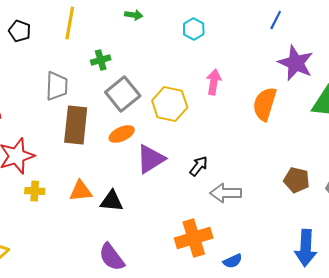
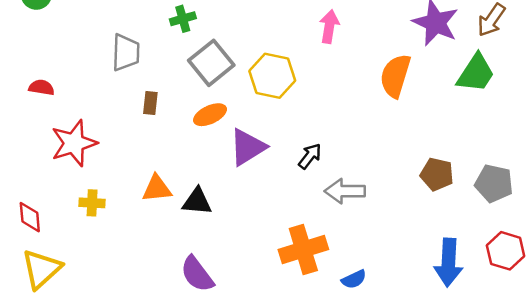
pink arrow: (214, 82) -> (329, 27), moved
brown rectangle: (76, 125) -> (150, 103), size x0.5
yellow cross: (35, 191) -> (92, 203), moved

